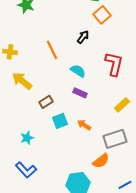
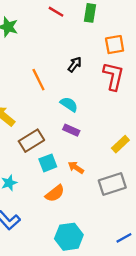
orange square: (102, 15) -> (115, 45), moved, turned 30
red L-shape: (114, 64) -> (113, 76), moved
brown rectangle: (46, 102) -> (31, 141), size x1.5
orange semicircle: (101, 161) -> (55, 193), moved

